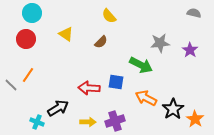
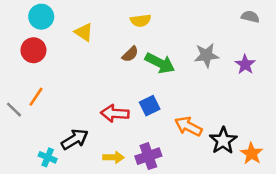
yellow semicircle: (109, 16) -> (141, 21), turned -56
yellow triangle: (66, 34) -> (84, 32), moved
green arrow: (141, 65) -> (160, 63), moved
blue square: (116, 82) -> (150, 106), turned -35

